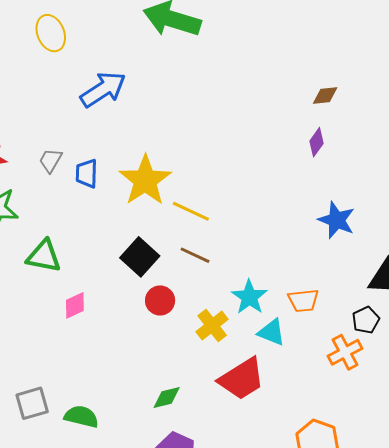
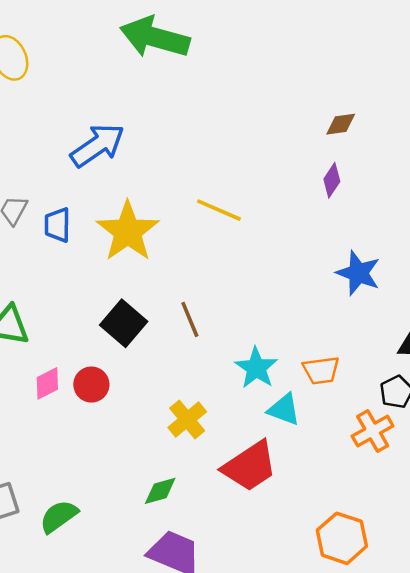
blue arrow: (103, 89) -> (98, 145), moved
yellow line: (191, 211) -> (219, 210), moved
brown line: (195, 255) -> (190, 319), turned 44
red circle: (160, 300) -> (91, 385), moved
yellow cross: (212, 325) -> (187, 420), moved
green semicircle: (81, 417) -> (59, 516), turned -48

